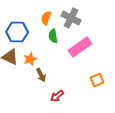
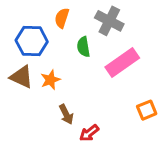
orange semicircle: (46, 18) -> (62, 18), moved
brown arrow: (41, 75) -> (66, 114), moved

